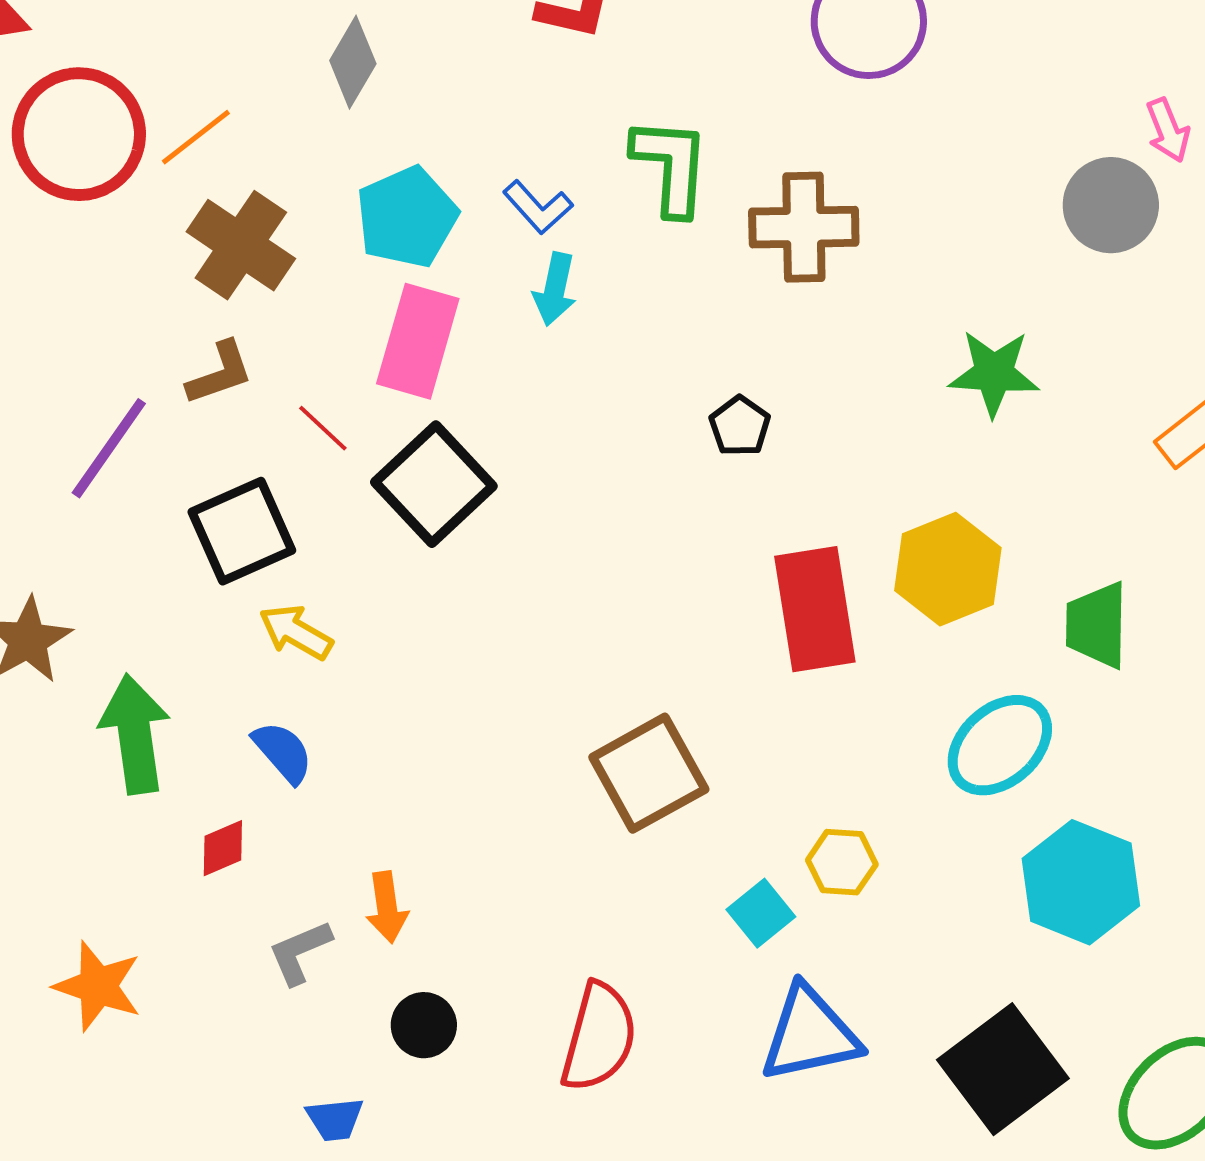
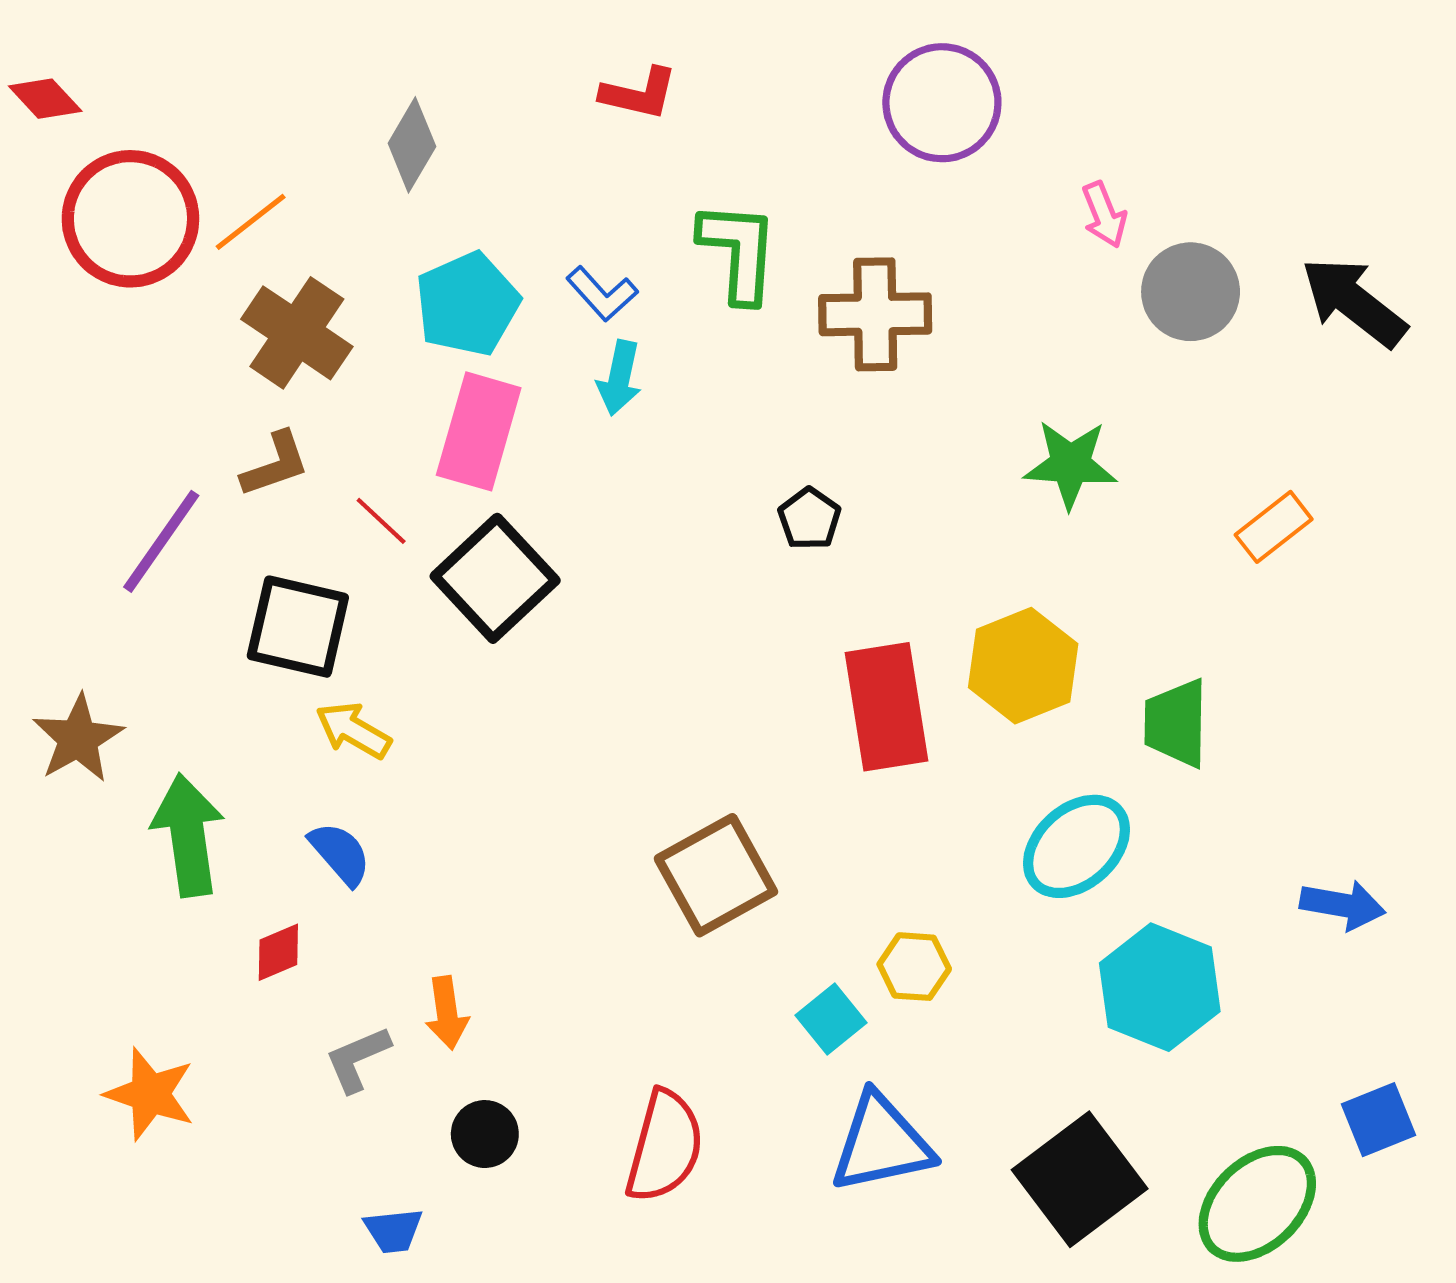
pink arrow: (1168, 130) -> (1104, 215), moved
black square: (242, 531) -> (298, 627), turned 37

